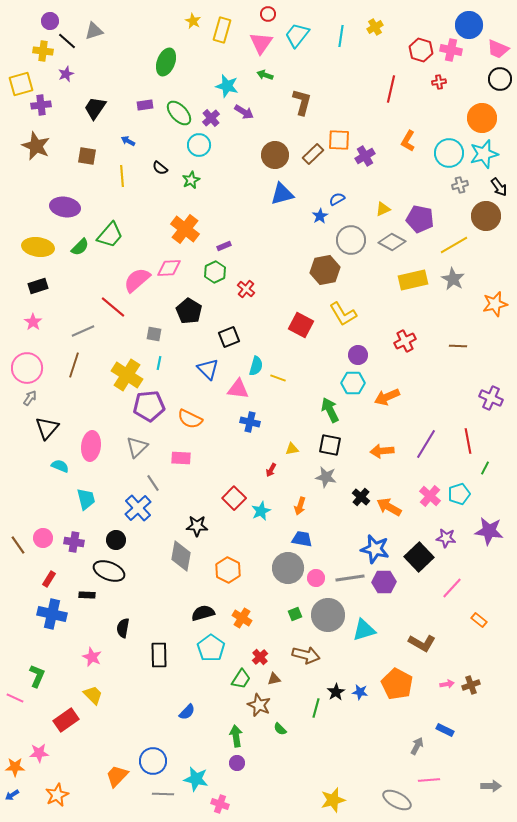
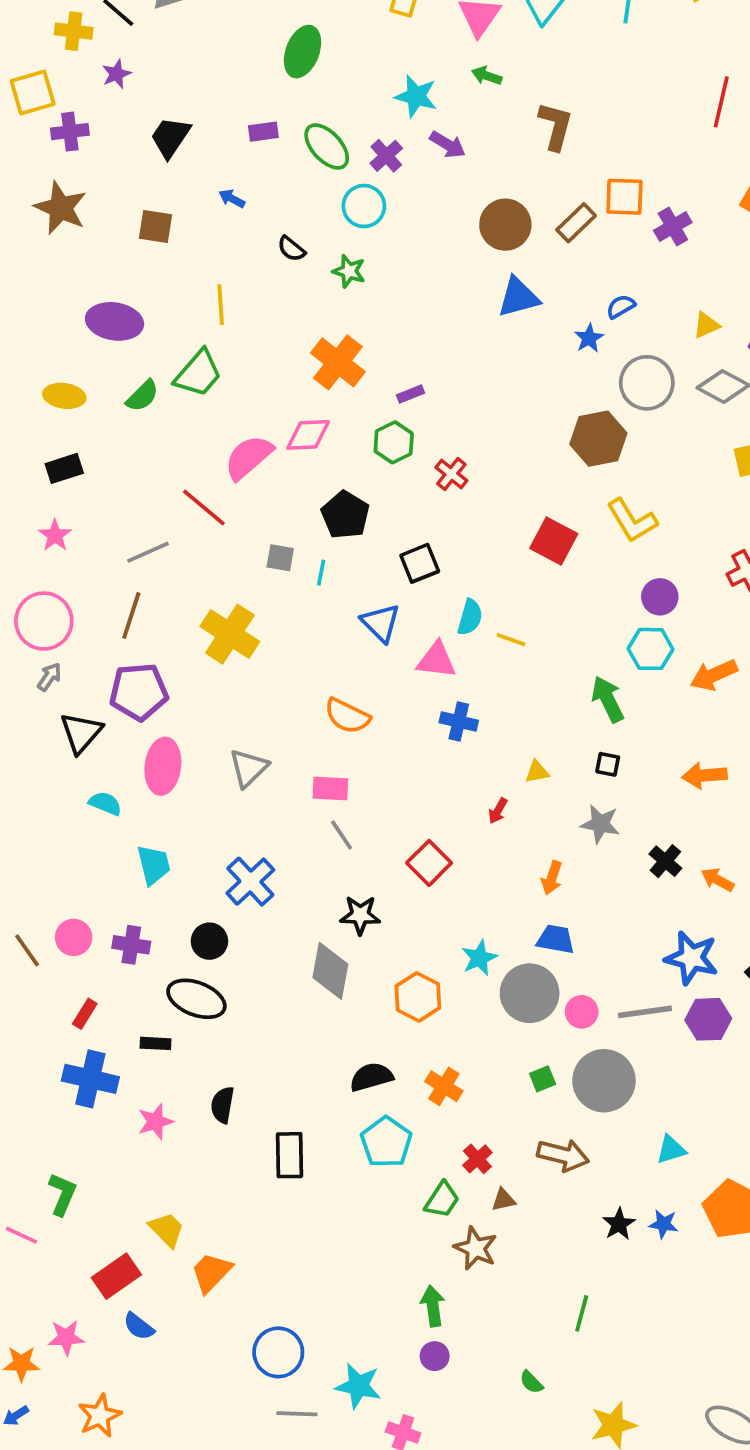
yellow line: (122, 176) -> (221, 305), moved
green star: (191, 180) -> (349, 271), turned -30
yellow ellipse: (38, 247) -> (64, 396), size x0.7
cyan line: (159, 363) -> (321, 573), moved
purple pentagon: (149, 406) -> (139, 692), moved
black square: (330, 445) -> (608, 764), size x0.6
gray line: (153, 483) -> (342, 835), moved
orange arrow: (389, 507) -> (717, 880), size x0.7
cyan star: (261, 511) -> (479, 958), moved
cyan triangle: (364, 630) -> (671, 1150), moved, size x0.7
pink star: (92, 657) -> (155, 1122), moved, turned 30
green line: (316, 708) -> (582, 1313), moved
blue semicircle: (187, 712) -> (139, 1326), moved, turned 84
green semicircle: (280, 729) -> (531, 1382), moved
orange trapezoid: (117, 776) -> (211, 1272), moved

